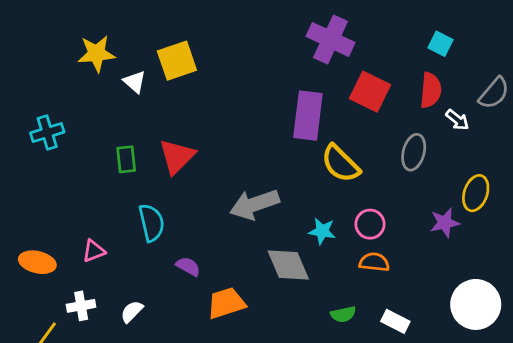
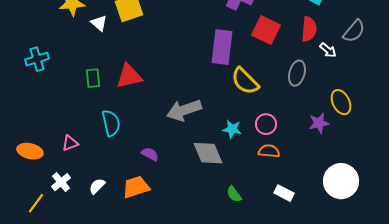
red triangle: (177, 156) -> (129, 76), turned 32
yellow ellipse: (476, 193) -> (341, 102), turned -45
purple semicircle: (188, 266) -> (150, 154), moved
orange trapezoid: (226, 303) -> (136, 187), moved
white cross: (81, 306) -> (61, 182), turned -30
green semicircle: (343, 314) -> (234, 194), moved, turned 66

